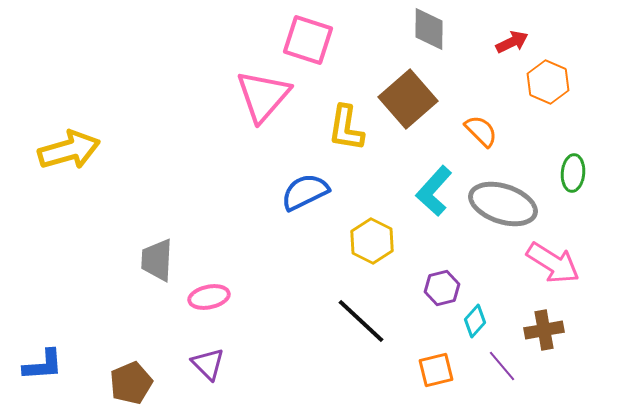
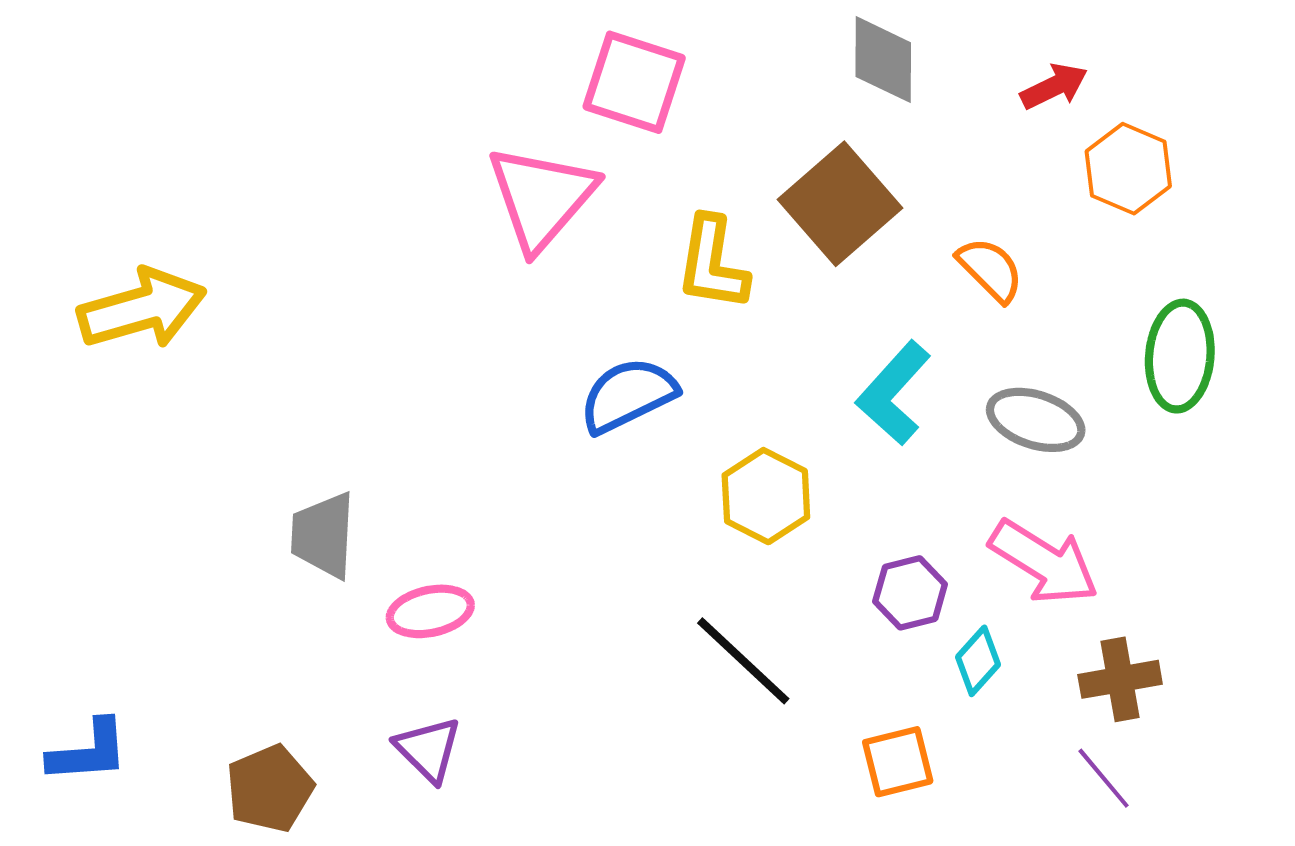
green ellipse: (573, 173) -> (1180, 356), size x1.4
gray ellipse: (503, 204) -> (1036, 420), size x0.7
pink arrow: (553, 263) -> (1044, 562), moved
purple line: (502, 366) -> (1104, 778), moved

